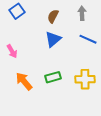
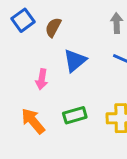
brown semicircle: (53, 16) -> (53, 27), moved
pink arrow: (12, 51) -> (42, 79), moved, turned 40

